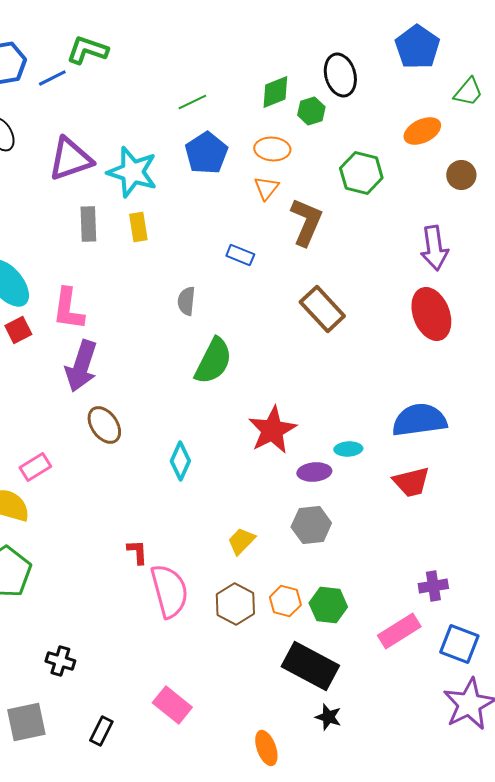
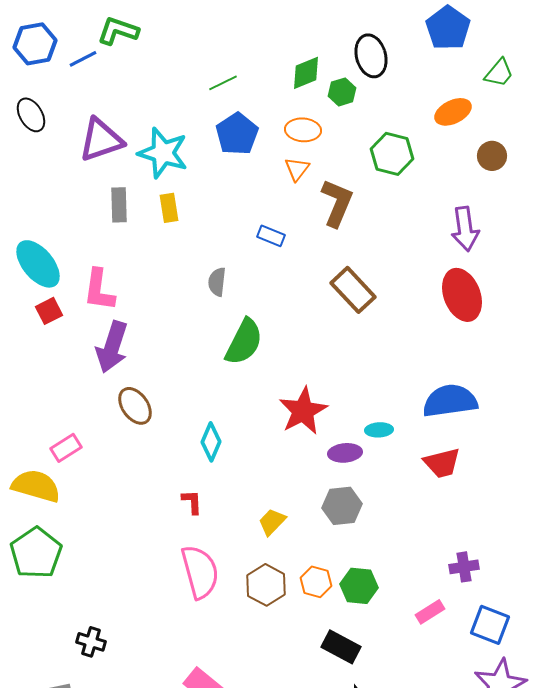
red L-shape: (137, 552) -> (192, 502), moved
pink rectangle: (399, 631) -> (430, 612), size x0.7
black rectangle: (310, 666) -> (341, 647), size x0.7

